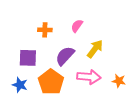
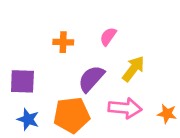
purple square: (28, 58) -> (22, 81), moved
orange pentagon: (51, 82) -> (72, 115), turned 30

